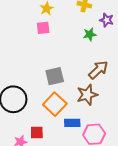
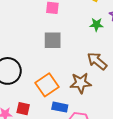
brown arrow: (98, 70) -> (97, 61), turned -110
gray square: (55, 76) -> (53, 40), moved

